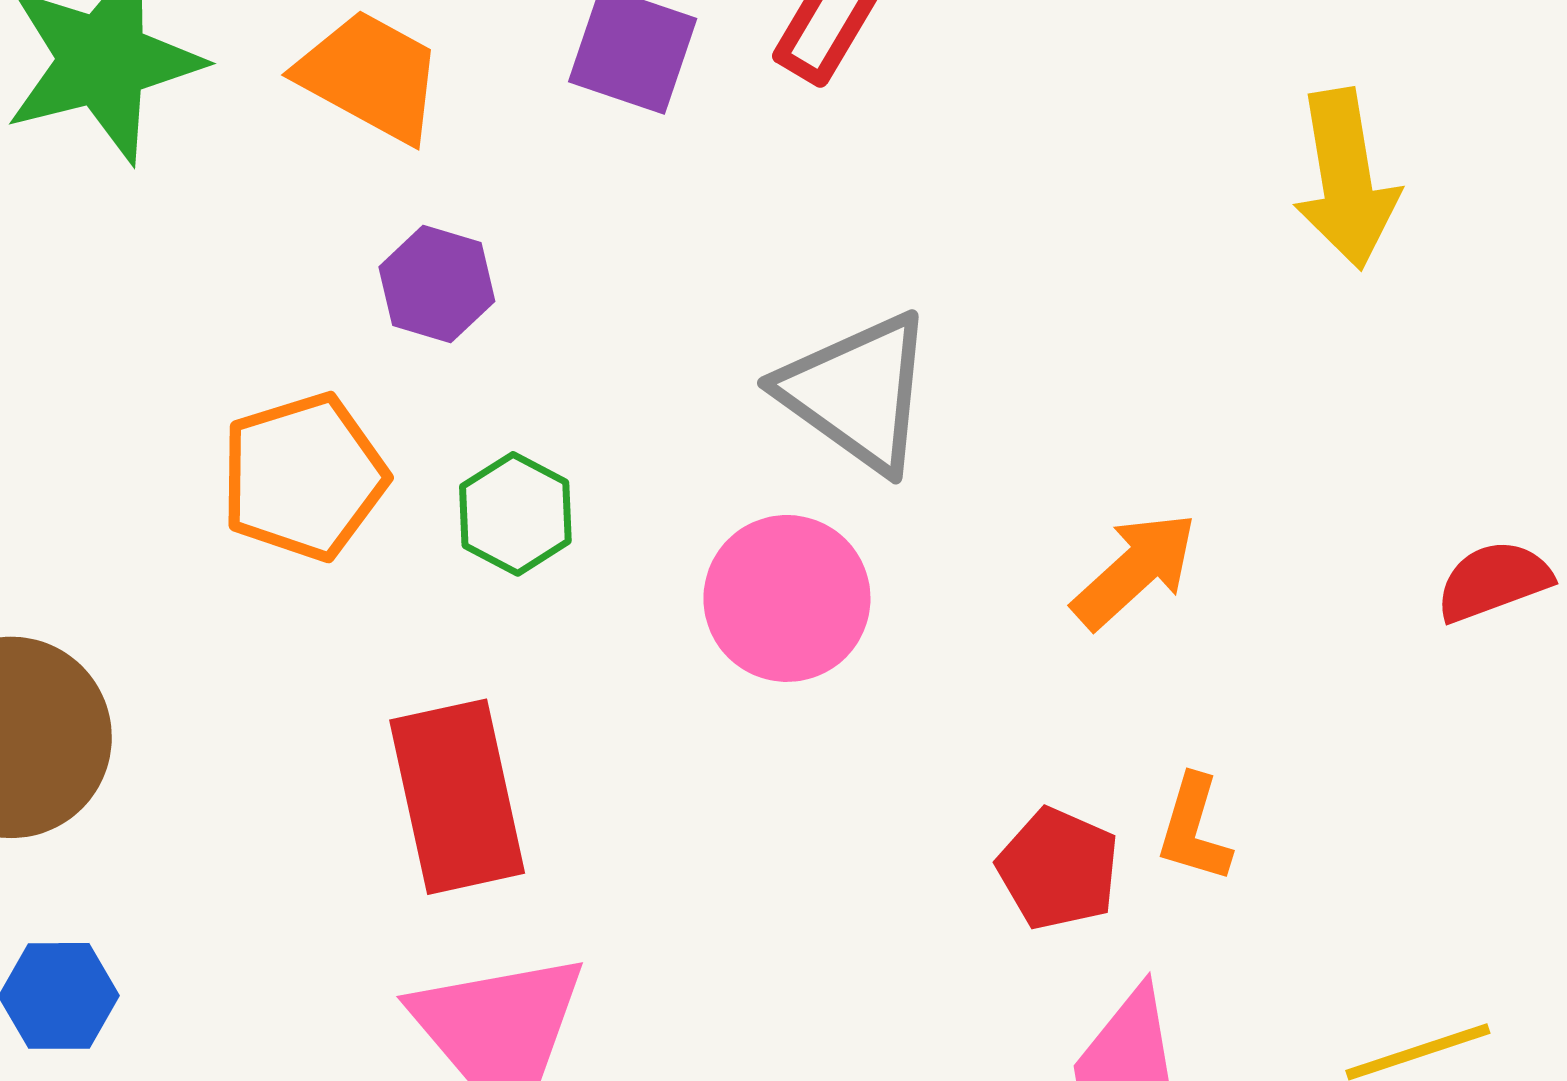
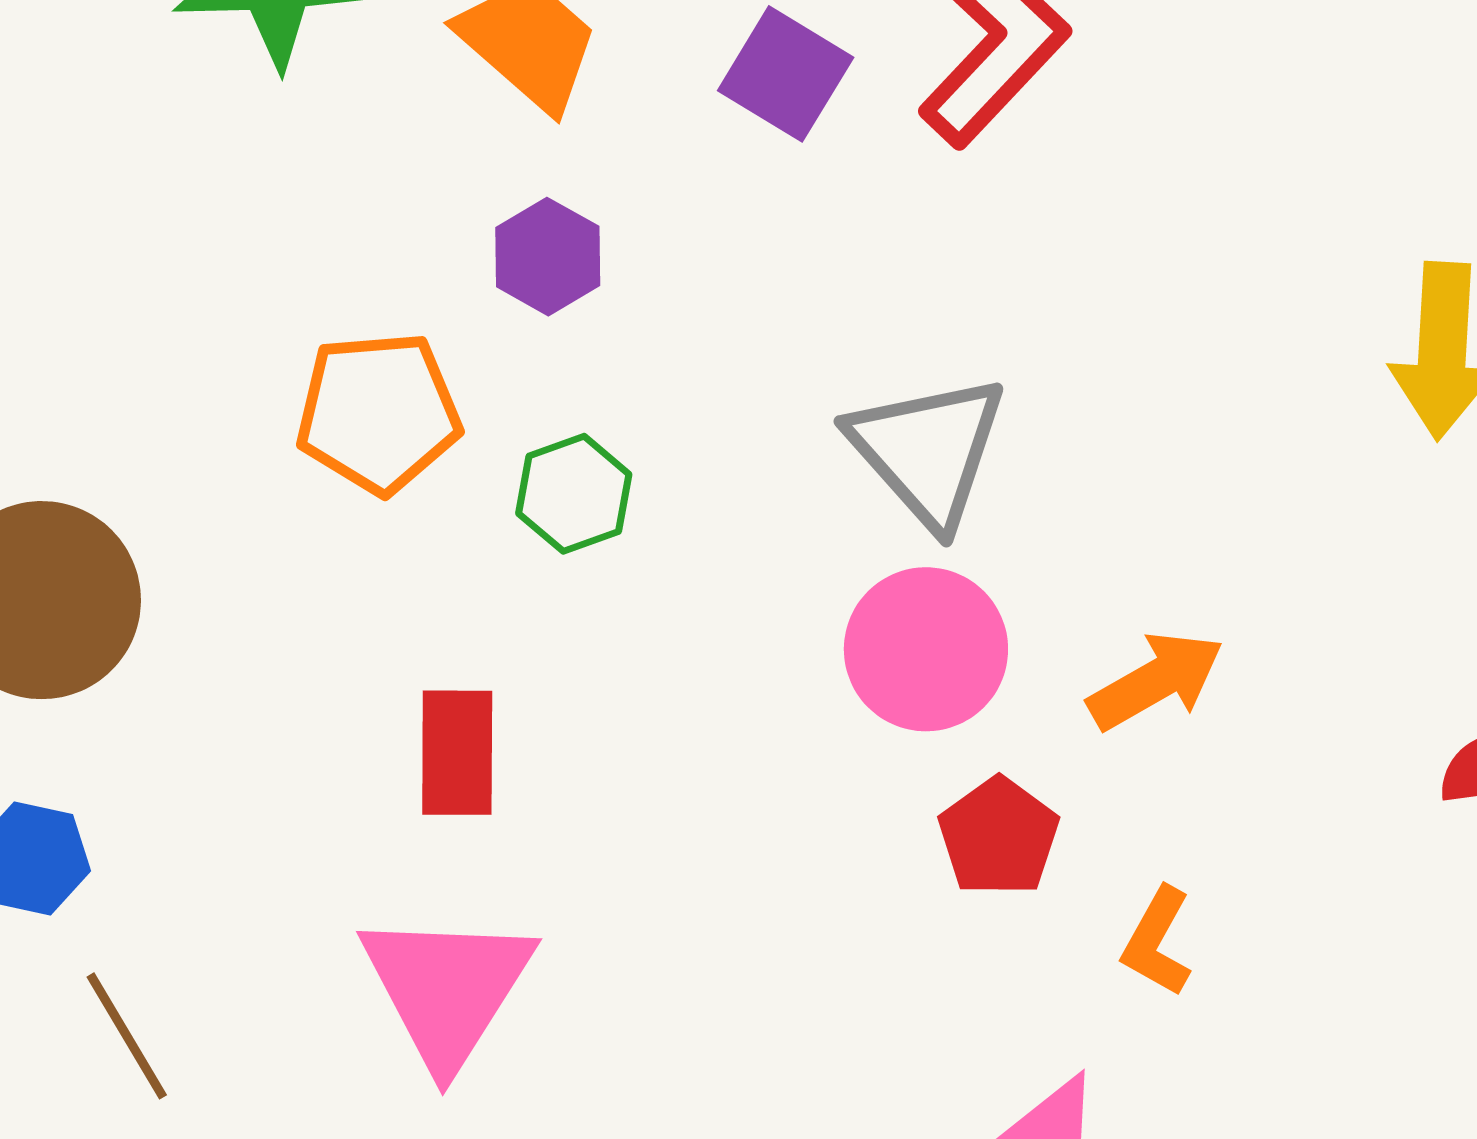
pink circle: (787, 598) -> (926, 649), moved
red rectangle: (457, 797) -> (457, 753), size x0.7
red pentagon: (1058, 869) -> (999, 837), moved

